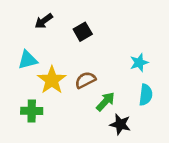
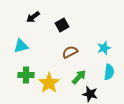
yellow star: (52, 80) -> (49, 83), moved
brown semicircle: (85, 80) -> (70, 52), moved
green cross: (32, 111) -> (26, 75), moved

